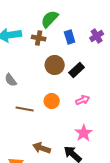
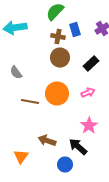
brown cross: (39, 38) -> (58, 37), moved
black rectangle: (77, 70) -> (91, 64), moved
orange circle: (52, 101) -> (57, 94), size x1.5

